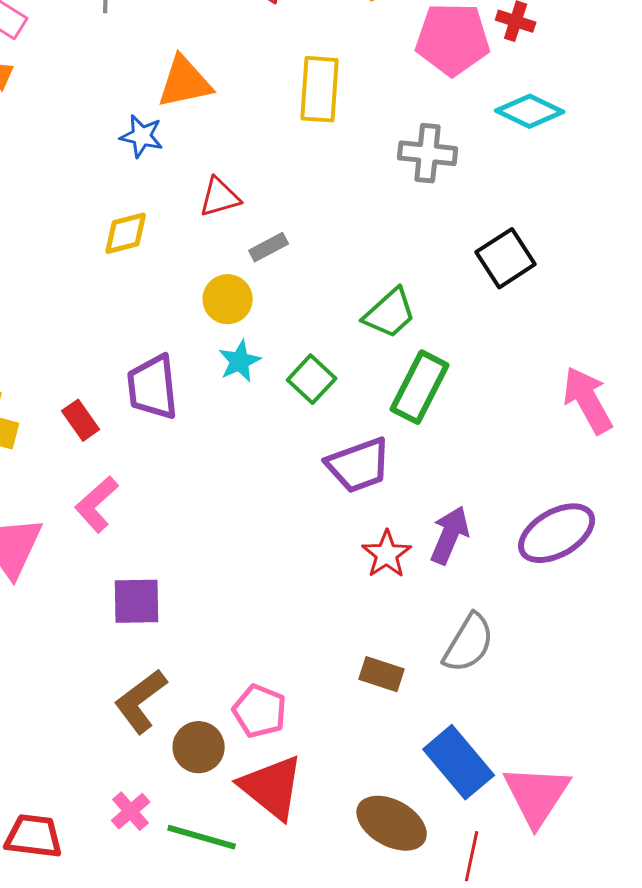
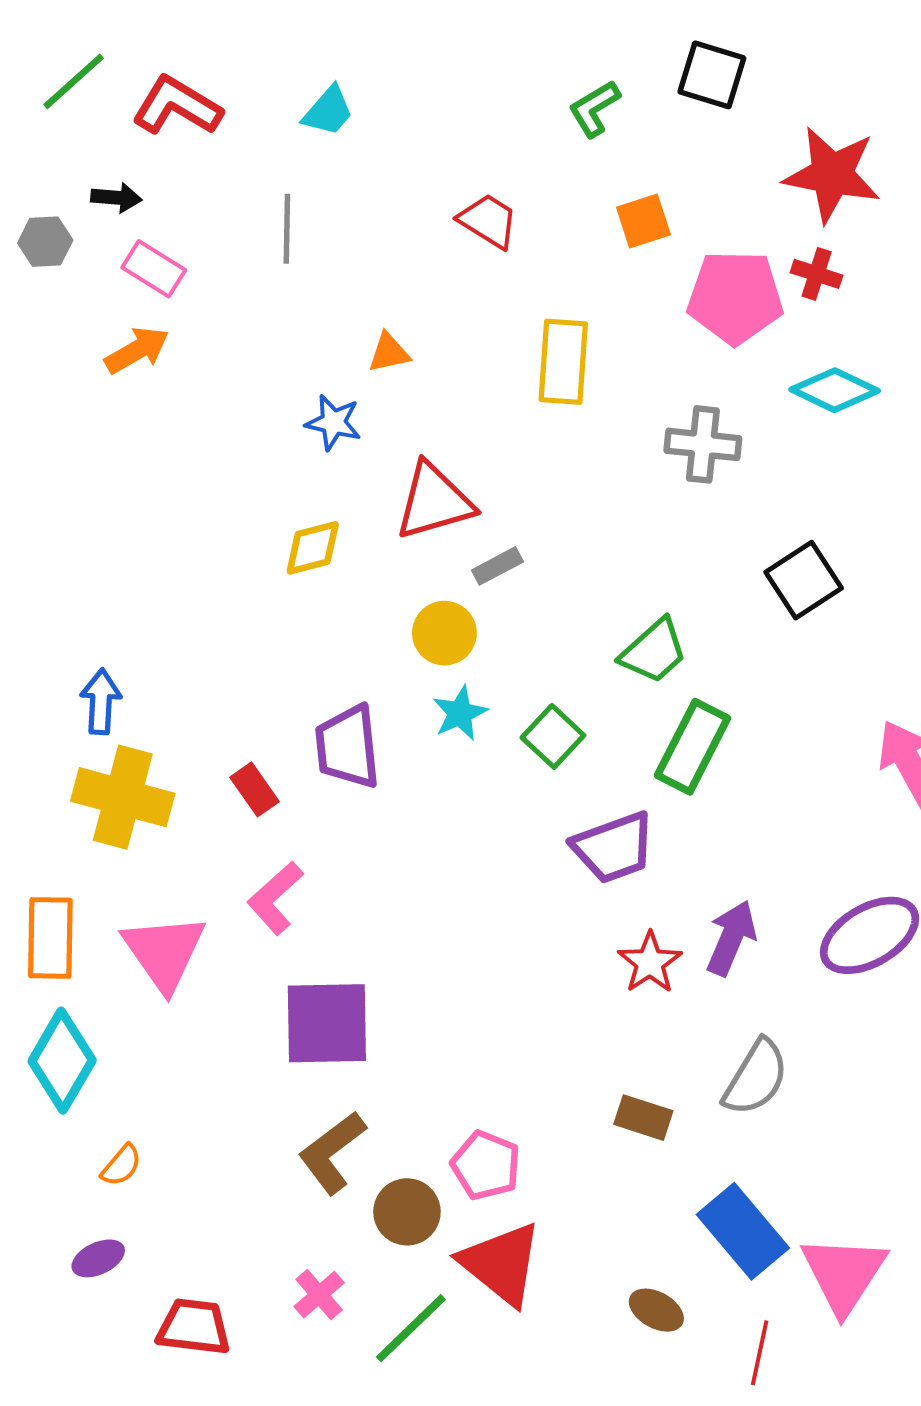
orange triangle: (185, 82) -> (389, 353), size x0.6
red triangle: (220, 197) -> (434, 501), size x1.5
purple square: (137, 601) -> (327, 1023), size x1.4
brown ellipse: (392, 823) -> (656, 1310), size x0.6
green line: (202, 837) -> (411, 1328), turned -60

